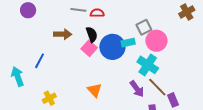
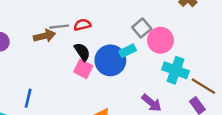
brown arrow: (63, 34) -> (45, 36), moved
cyan cross: (148, 65) -> (176, 70), moved
brown line: (157, 87) -> (203, 86), moved

